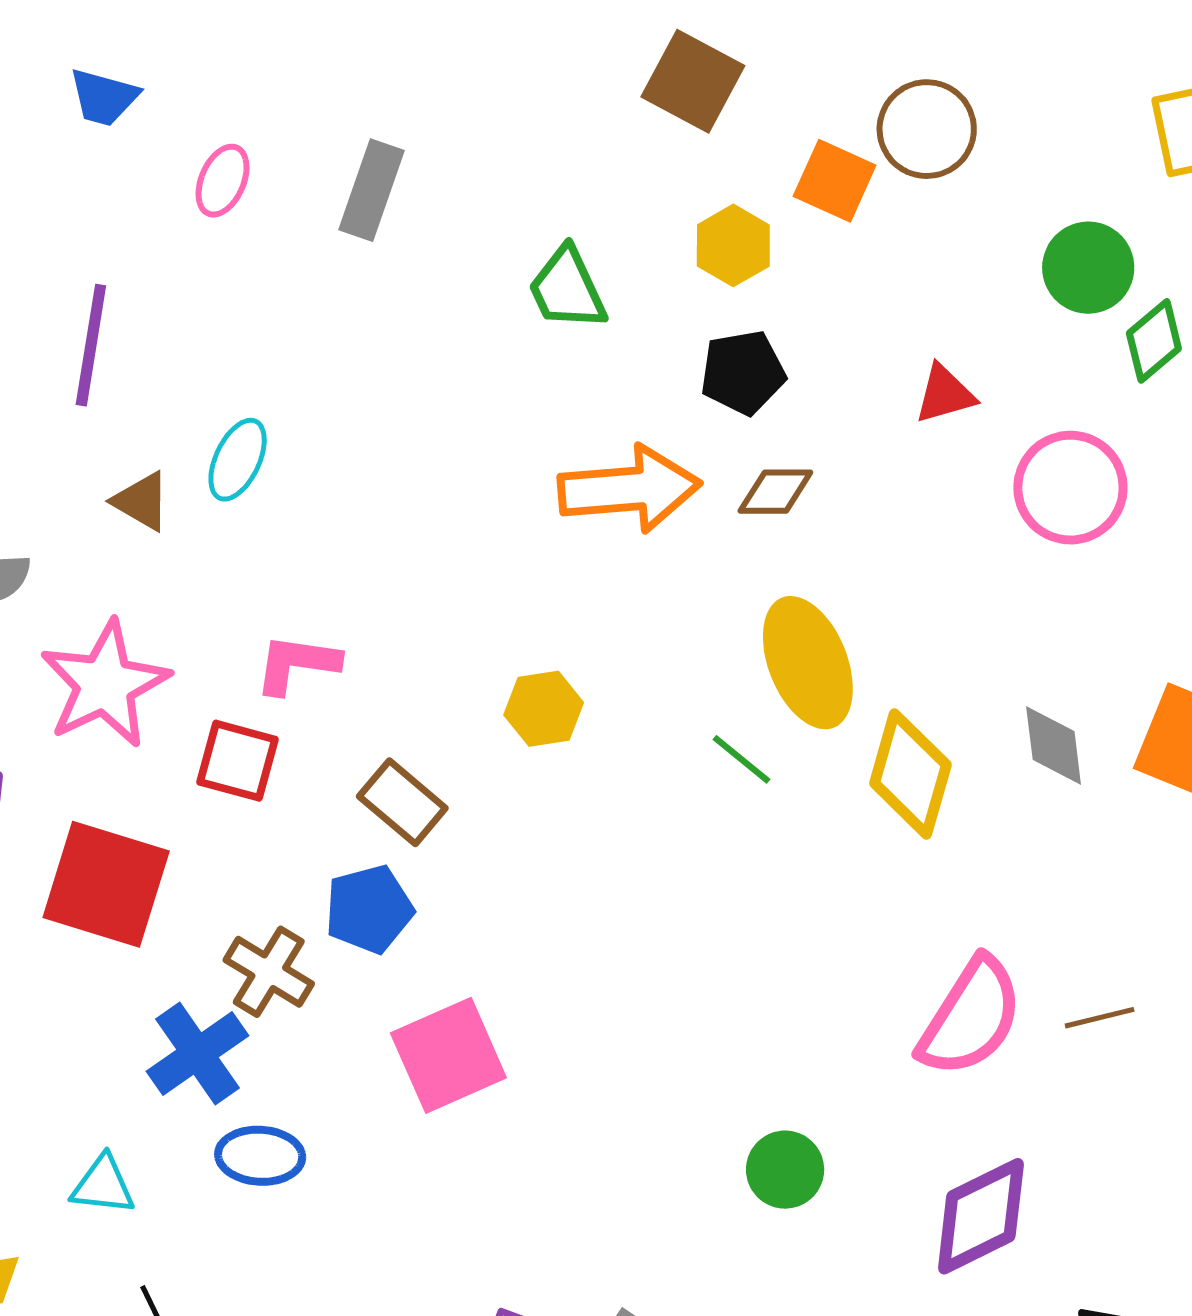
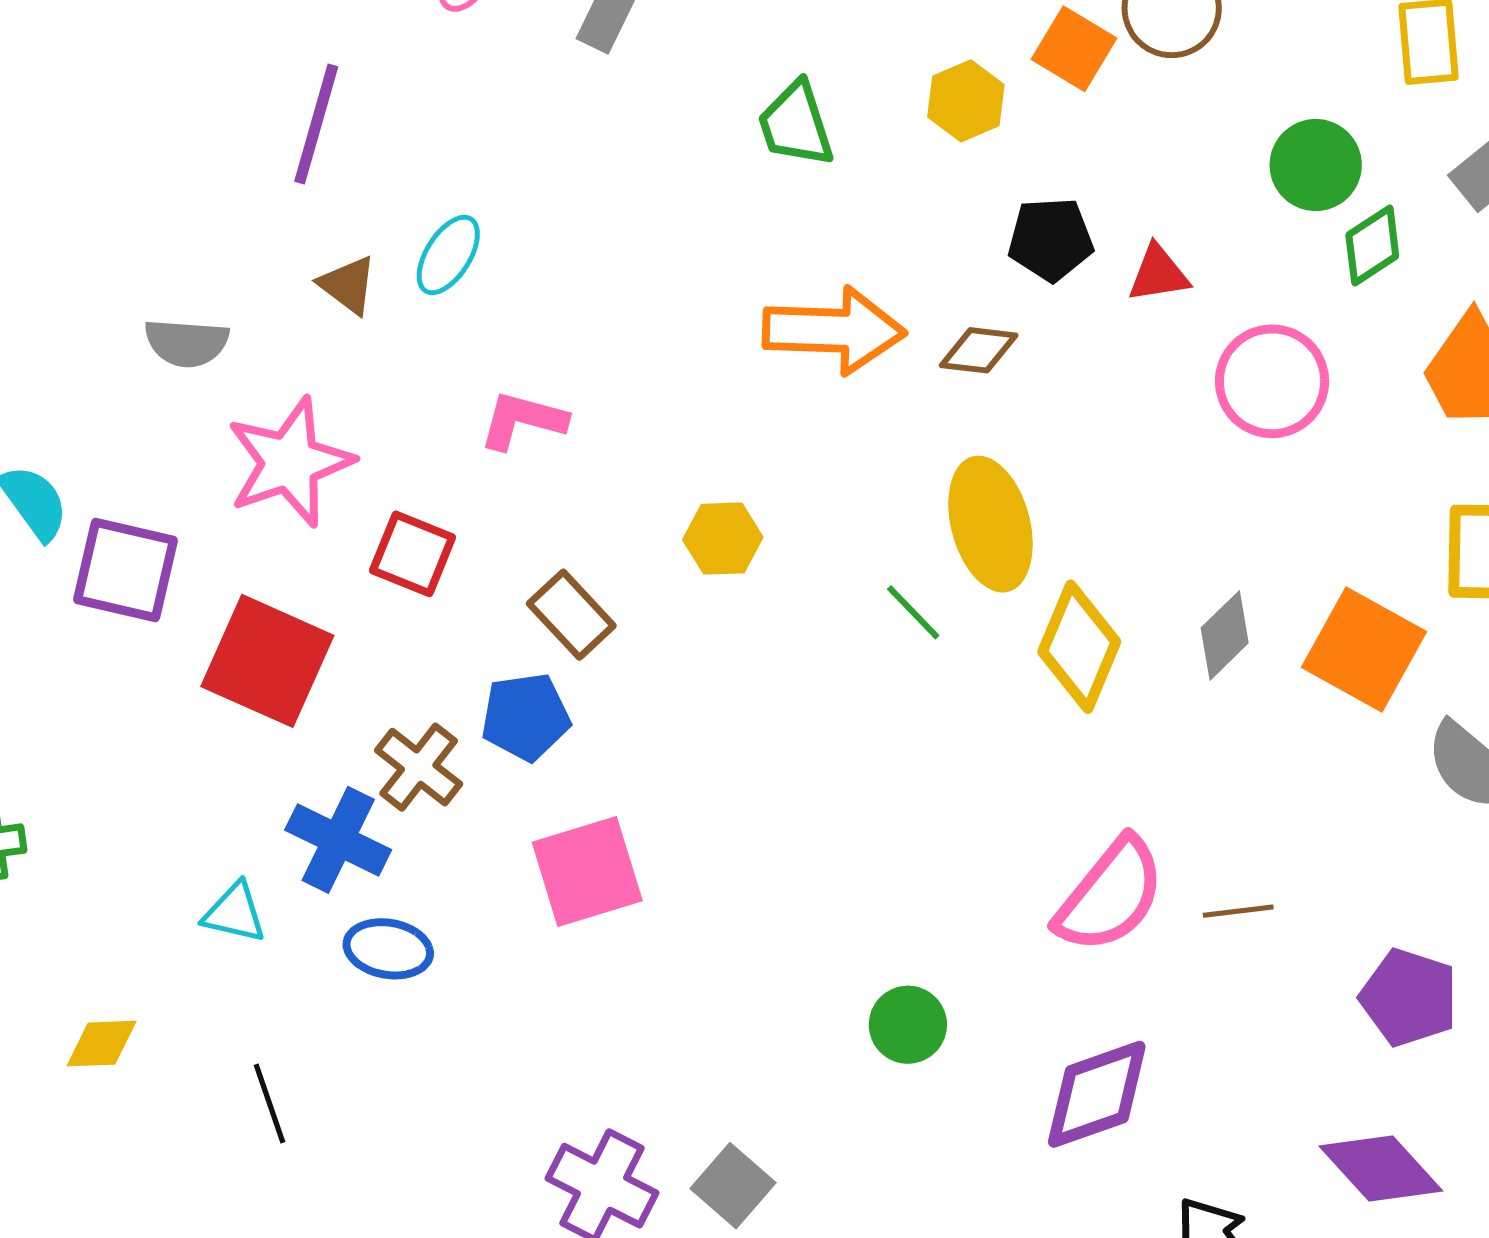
black pentagon: (743, 372) -> (1051, 239), moved
pink L-shape: (297, 664) -> (523, 420), moved
gray diamond: (1054, 746) -> (1225, 635), turned 46
blue cross: (197, 1054) -> (338, 840), turned -36
cyan triangle: (103, 1185) -> (235, 913), moved

